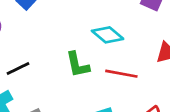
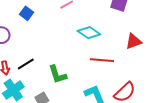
green L-shape: (78, 65) -> (58, 75), moved

